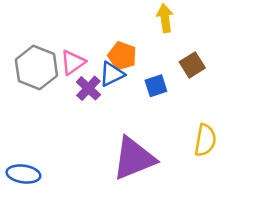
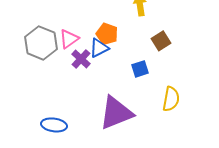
blue square: (156, 86) -> (140, 69), moved
blue ellipse: (23, 174) -> (54, 125), moved

